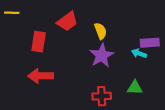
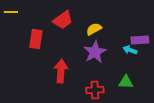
yellow semicircle: (101, 31) -> (94, 29), turned -98
red arrow: (41, 76) -> (61, 71), moved, turned 95

